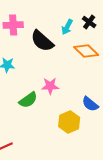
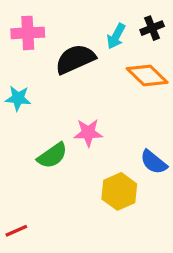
black cross: (89, 22) -> (152, 28), turned 32
black semicircle: (42, 41) -> (75, 59), turned 115

